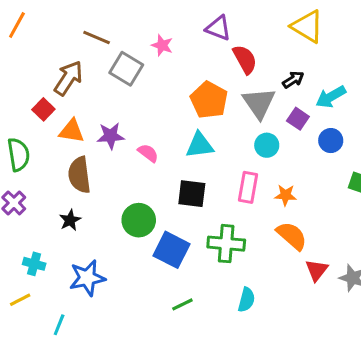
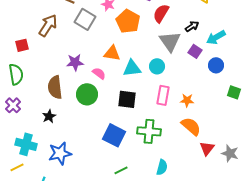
red semicircle: (245, 59) -> (161, 13), turned -120
orange pentagon: (209, 100) -> (128, 21), moved
red square: (43, 109) -> (22, 45), moved, turned 32
orange triangle: (72, 131) -> (112, 53), moved
cyan circle: (267, 145) -> (157, 66), moved
green circle: (139, 220) -> (87, 94), moved
cyan cross: (34, 264) -> (26, 144), size x1.5

